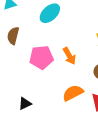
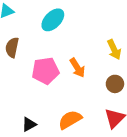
orange semicircle: (73, 93) -> (70, 120), moved

